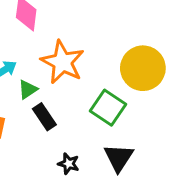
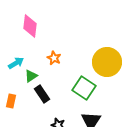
orange star: (63, 62) -> (54, 58), size x0.5

